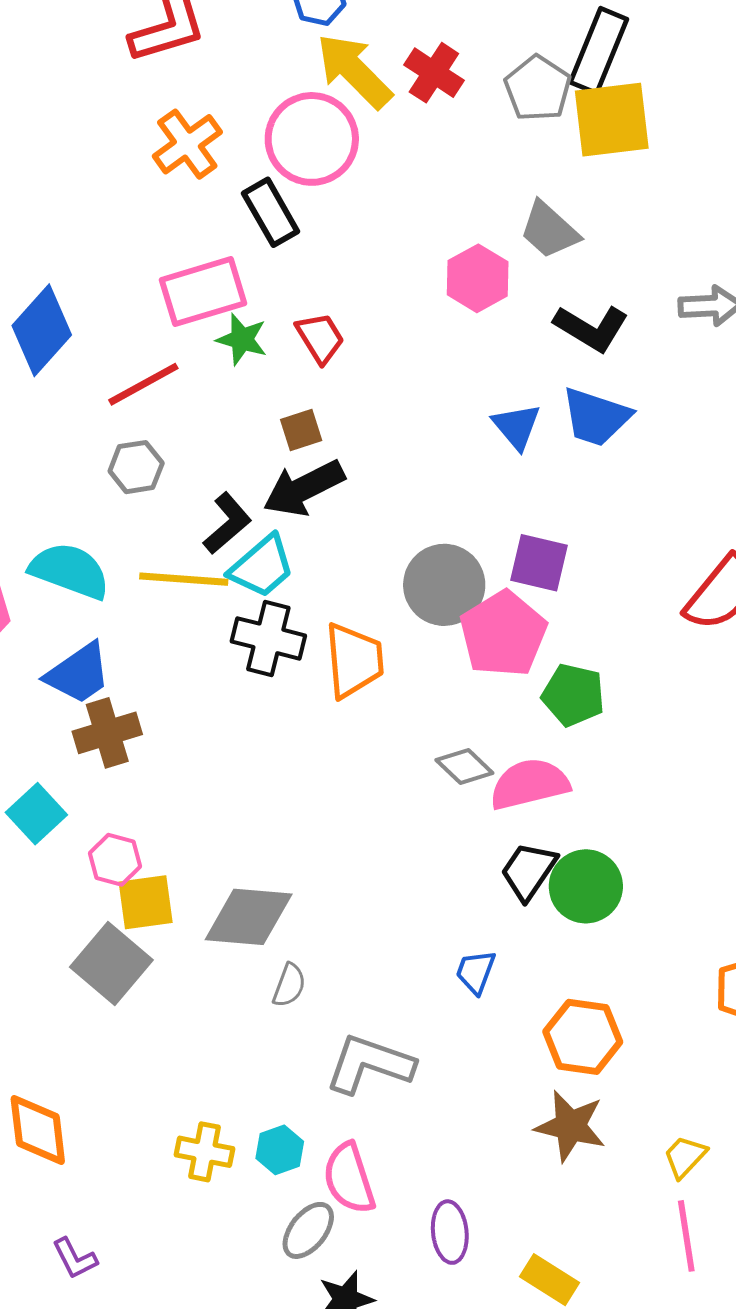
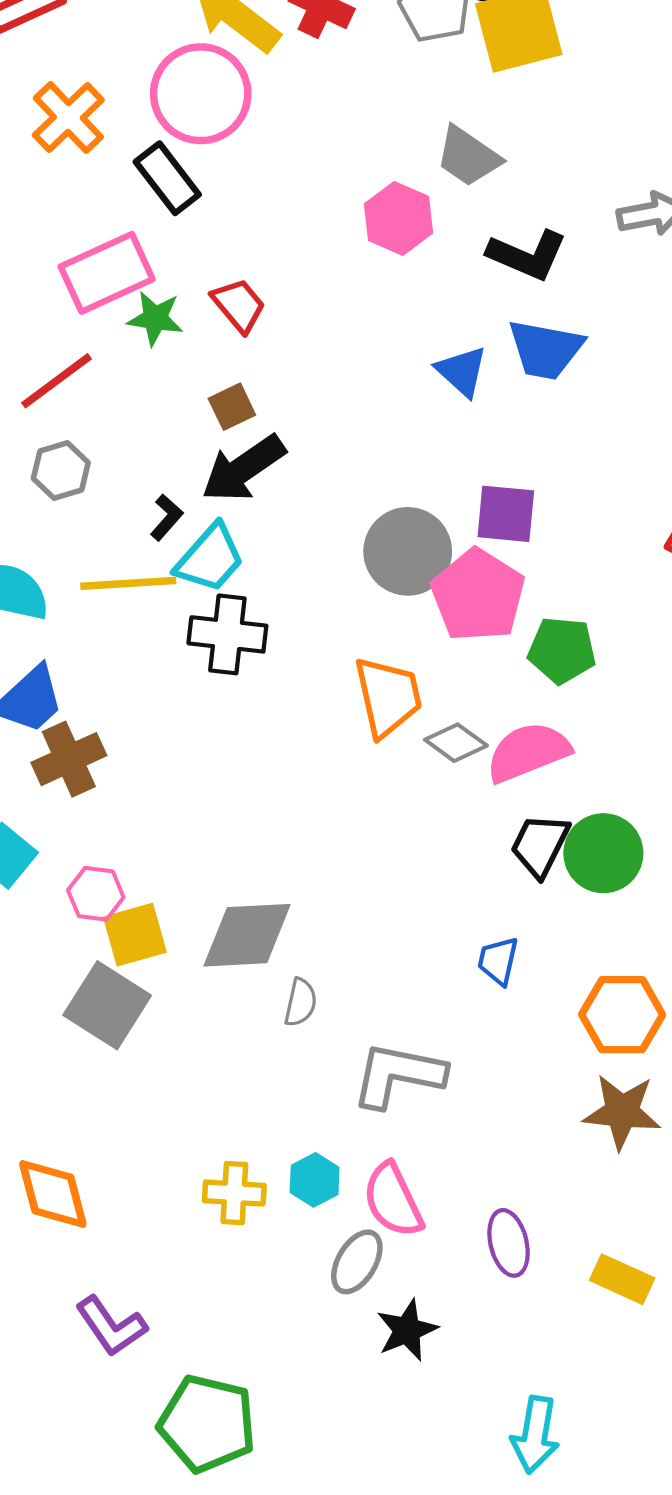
black L-shape: (227, 523) -> (167, 517), size x0.7
orange trapezoid: (354, 660) -> (388, 697), moved
purple L-shape: (75, 1258) -> (111, 1326), size x1.4

